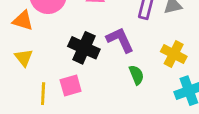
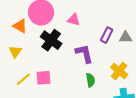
black cross: (84, 48) -> (51, 40), moved
yellow line: (43, 94) -> (23, 79), turned 35

